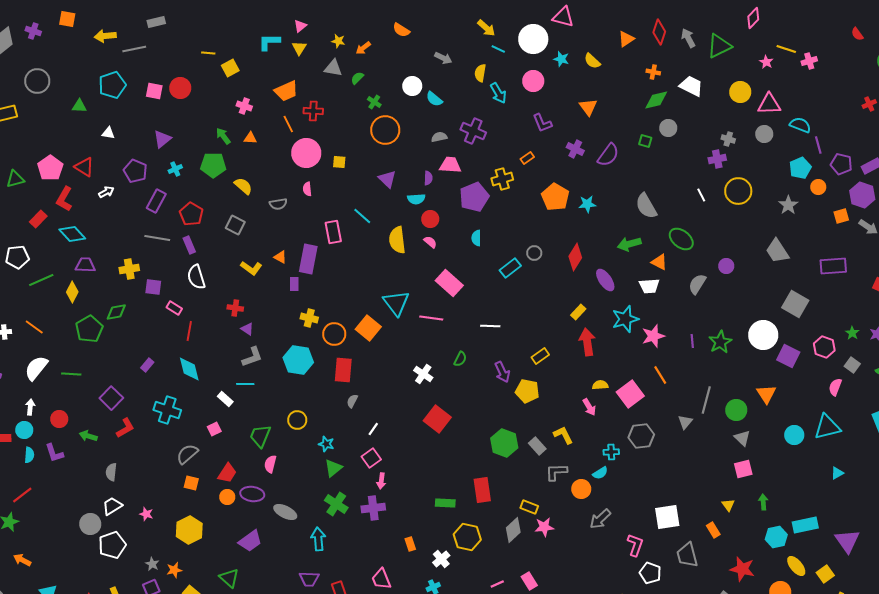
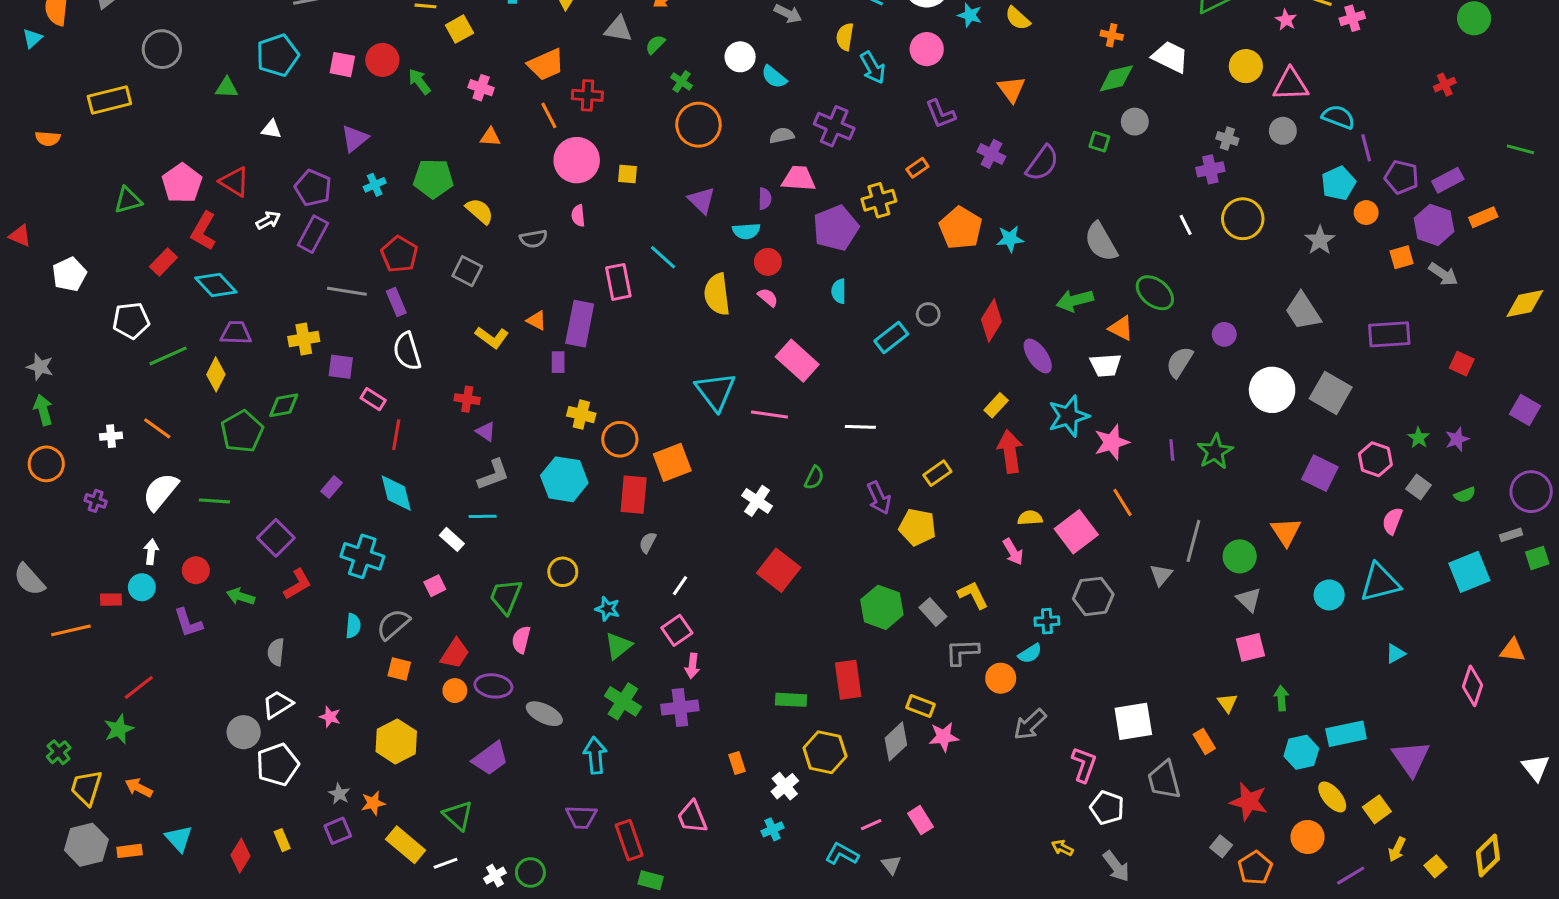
green arrow: (223, 136) -> (419, 81), moved
purple rectangle: (156, 201) -> (313, 234), moved
orange square: (368, 328) -> (672, 462), moved, turned 30
white circle: (763, 335) -> (1272, 390), moved
cyan semicircle: (29, 455) -> (353, 626), moved

